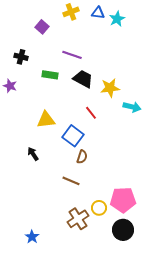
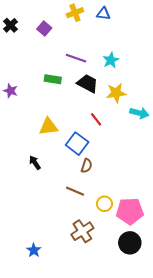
cyan star: (117, 19) -> (111, 60), moved
black cross: (21, 57) -> (11, 25), moved, turned 32
yellow circle: (99, 208) -> (104, 204), moved

